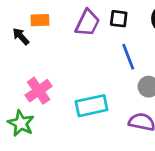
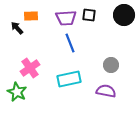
purple trapezoid: (87, 23) -> (66, 18), turned 60
blue line: (128, 57) -> (70, 43), moved

